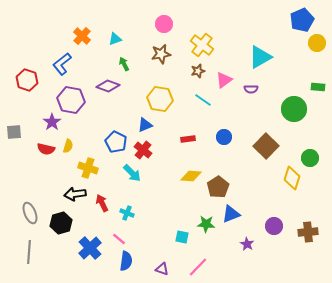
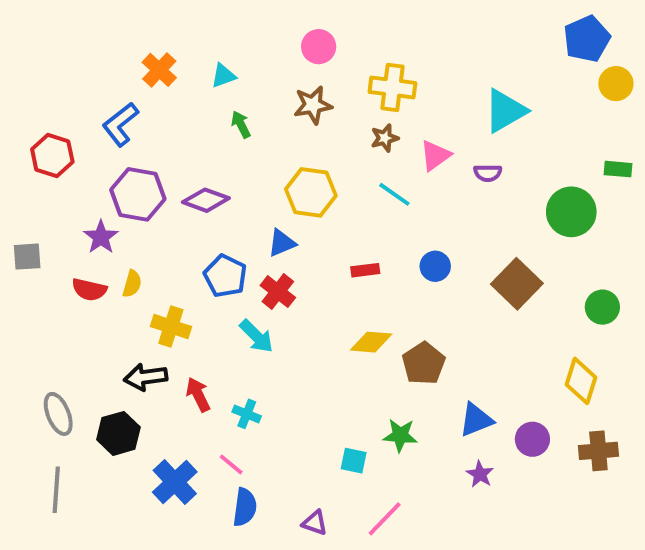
yellow cross: (202, 45) -> (392, 87), turned -30
purple diamond: (108, 86) -> (206, 200), moved
yellow diamond: (292, 178) -> (581, 381), moved
blue triangle: (231, 214) -> (476, 420), moved

